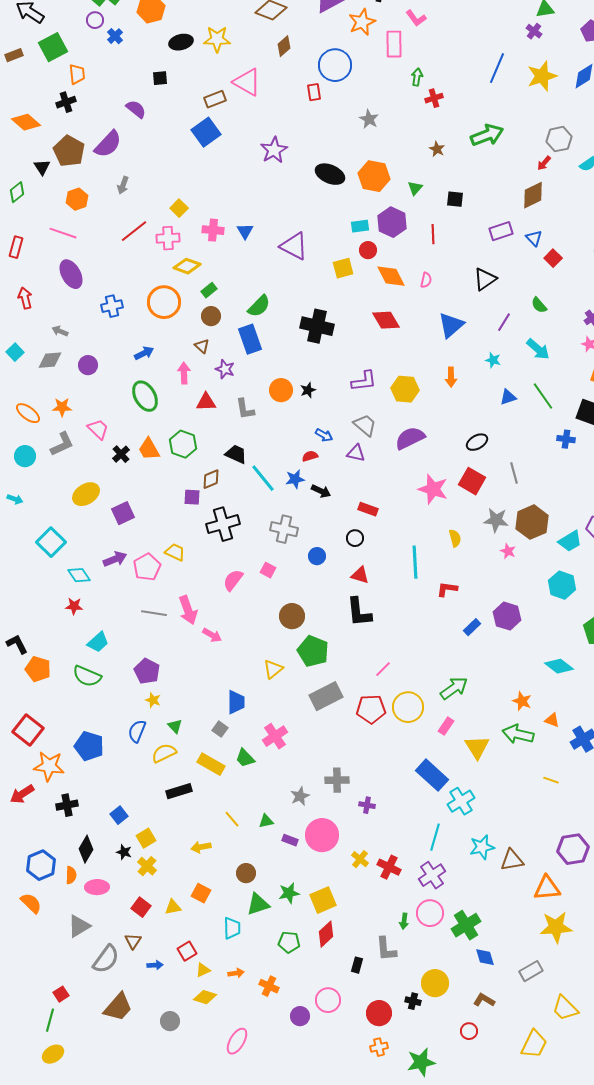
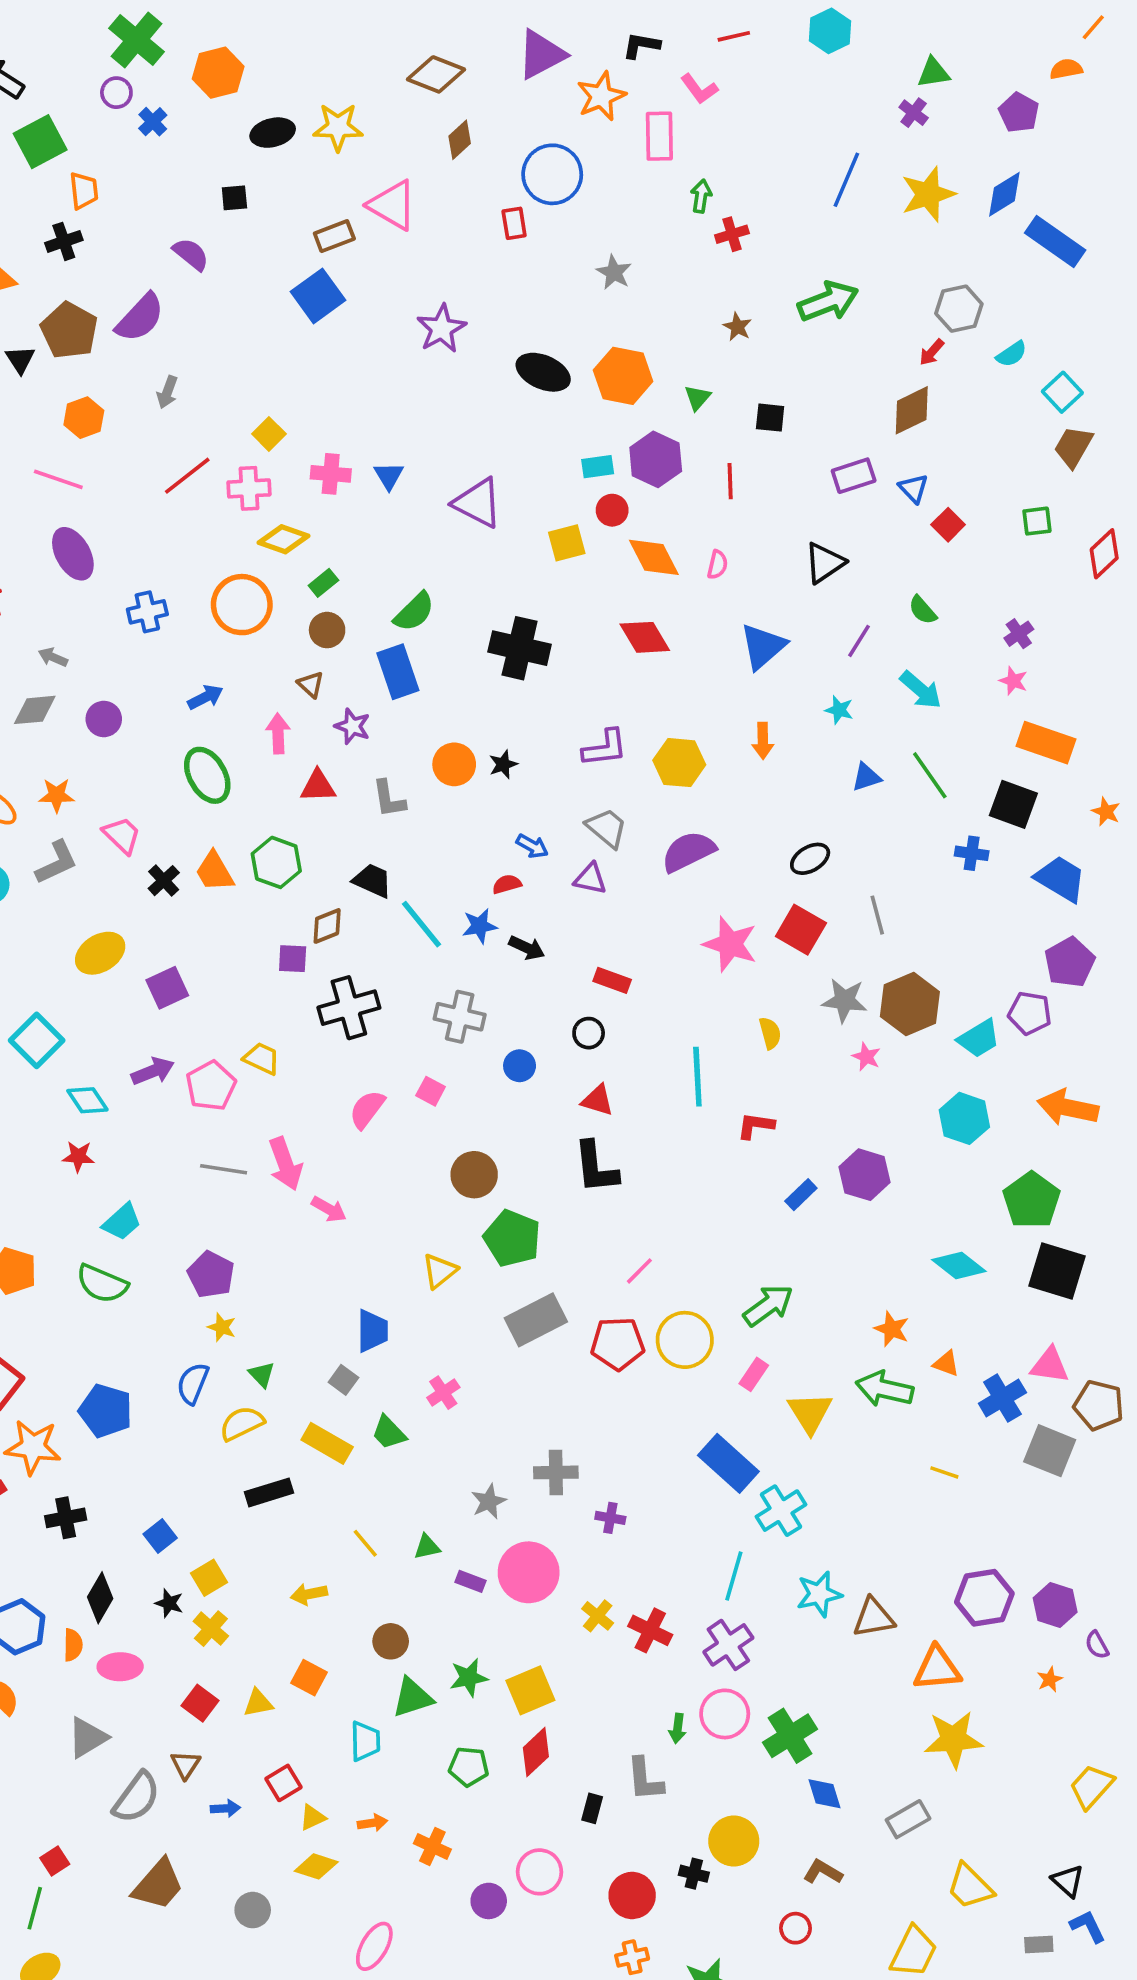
pink cross: (275, 736) -> (443, 1393), size x0.7

